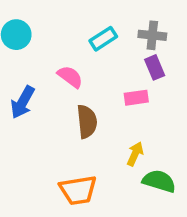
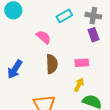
pink rectangle: (136, 98) -> (82, 63), moved
blue arrow: (23, 102) -> (15, 69), moved

